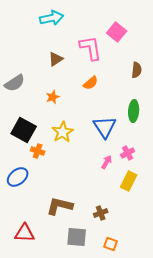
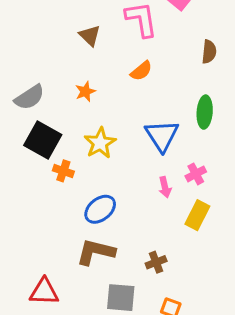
brown triangle: (56, 59) -> (90, 36), turned -42
gray semicircle: (15, 83) -> (29, 97), moved
pink arrow: (107, 162) -> (165, 187), turned 136
blue ellipse: (18, 177) -> (100, 209), moved

